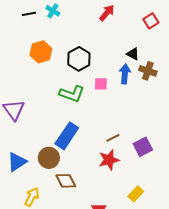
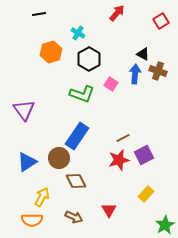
cyan cross: (53, 11) -> (78, 33), moved
pink square: (101, 84) -> (111, 84), turned 32
purple square: (143, 147) -> (144, 155), moved

